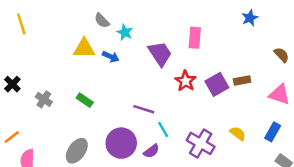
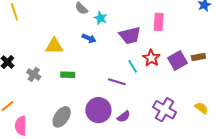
yellow triangle: (84, 48) -> (54, 46), moved
purple trapezoid: (160, 54) -> (130, 35), turned 110
green rectangle: (85, 100) -> (68, 75), turned -32
cyan line: (163, 129) -> (133, 66), moved
yellow semicircle: (238, 133) -> (201, 108), moved

